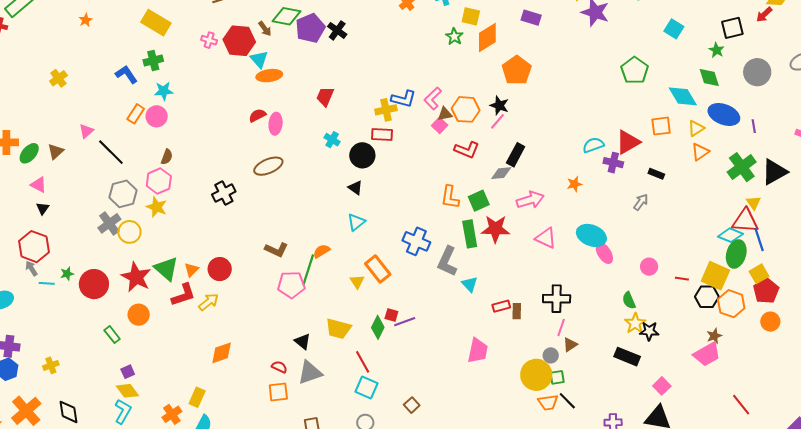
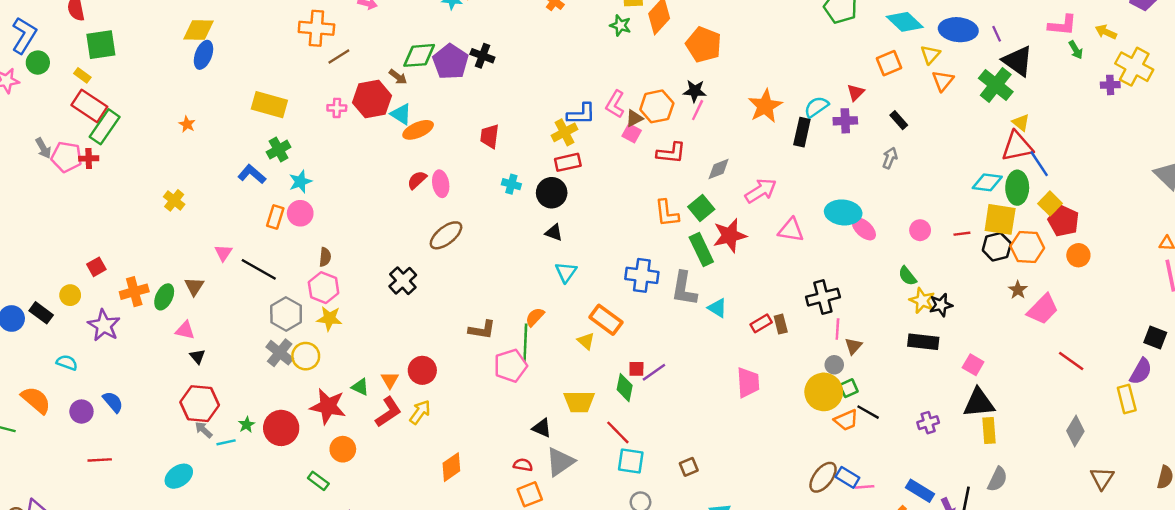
red triangle: (628, 142) -> (856, 92), size x0.6
black rectangle: (516, 155) -> (802, 132), moved
black triangle: (774, 172) -> (1018, 61), moved, turned -40
black rectangle: (656, 174) -> (899, 120), turned 42
orange star: (574, 184) -> (765, 106), moved, size x1.8
cyan diamond: (730, 235) -> (987, 182), moved
green triangle: (166, 269) -> (360, 387), size x0.6
pink trapezoid: (707, 354) -> (1043, 309), moved
brown square: (412, 405) -> (689, 467), turned 35

